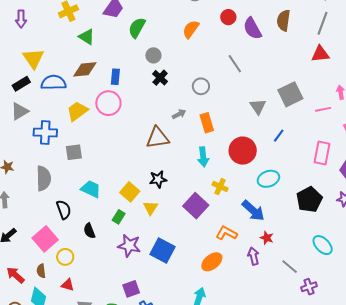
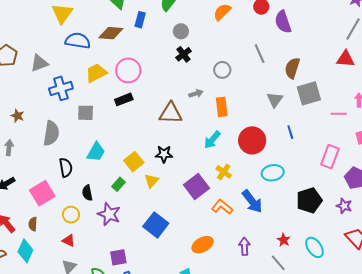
brown semicircle: (284, 20) -> (292, 68), moved
blue rectangle: (115, 77) -> (140, 20), moved
black rectangle: (21, 84) -> (124, 99), moved
blue cross: (45, 133) -> (61, 88), turned -30
blue line: (279, 136) -> (290, 132), turned -64
cyan arrow: (203, 157) -> (212, 140), turned 36
cyan trapezoid: (91, 189) -> (96, 152), turned 85
orange L-shape: (226, 233) -> (222, 207), moved
red star: (267, 238) -> (284, 240), moved
purple star: (129, 246) -> (109, 214), moved
yellow circle: (65, 257) -> (71, 215), moved
red triangle: (68, 285) -> (69, 241), moved

